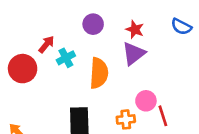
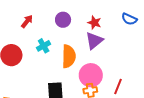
red arrow: (46, 44) -> (27, 21), moved
pink circle: (146, 101) -> (91, 75), moved, size x1.5
red line: (163, 116) -> (118, 87), turned 42

